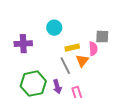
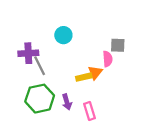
yellow rectangle: (72, 48) -> (84, 77), moved
gray line: (65, 66) -> (40, 66), moved

